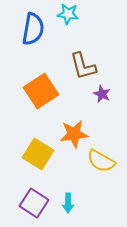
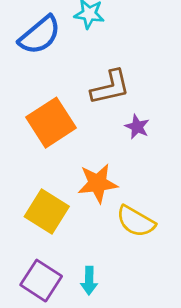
blue semicircle: (33, 29) -> (40, 35), turned 40
brown L-shape: (83, 66) -> (110, 87), turned -88

